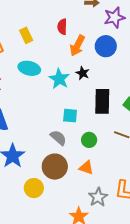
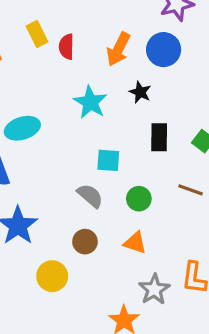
red semicircle: (62, 27) -> (66, 47), moved
cyan ellipse: (29, 68) -> (22, 128), moved, turned -30
black star: (83, 73) -> (140, 92), moved
black rectangle: (102, 101) -> (159, 137), size x0.7
brown circle: (55, 167) -> (85, 242), size x0.6

